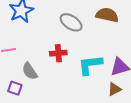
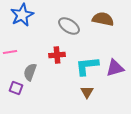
gray semicircle: (30, 71) -> (30, 72), turned 54
brown triangle: (115, 89) -> (87, 92), moved, turned -32

